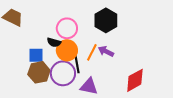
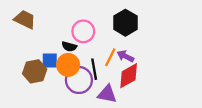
orange circle: (67, 50) -> (68, 65), moved
brown hexagon: (39, 72) -> (35, 71), moved
red diamond: (135, 80) -> (129, 76), moved

